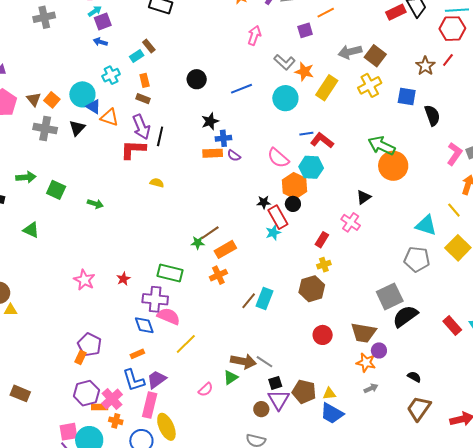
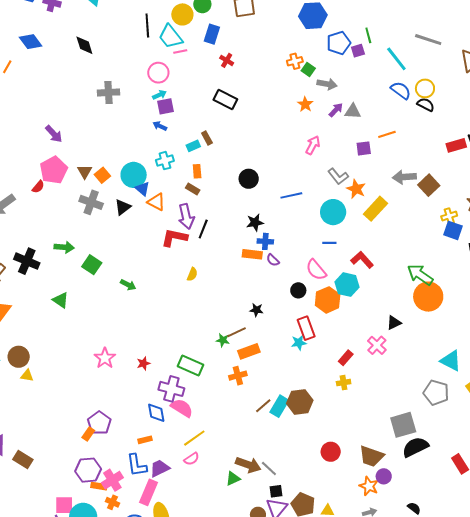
yellow cross: (370, 85) -> (449, 216), moved, size x0.7
blue line: (306, 134) -> (329, 243), moved
yellow semicircle: (157, 183) -> (192, 274), turned 88
black star: (264, 202) -> (256, 310), moved
black circle: (293, 204) -> (298, 290), moved
brown hexagon: (312, 289) -> (300, 402), moved
pink semicircle: (206, 390) -> (192, 459), moved

